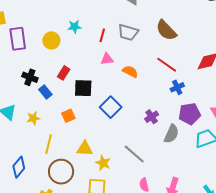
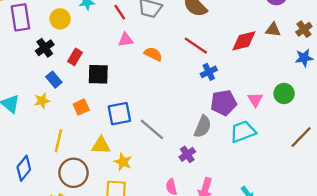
red line: (102, 35) -> (120, 12), turned -48
black cross: (30, 77) -> (45, 48), moved, turned 35
blue square: (111, 107) -> (119, 114), moved, turned 35
purple cross: (152, 117) -> (187, 154), moved
yellow star: (33, 118) -> (42, 101), moved
gray line: (134, 154) -> (152, 129), moved

